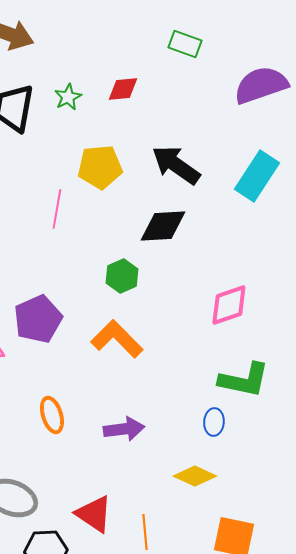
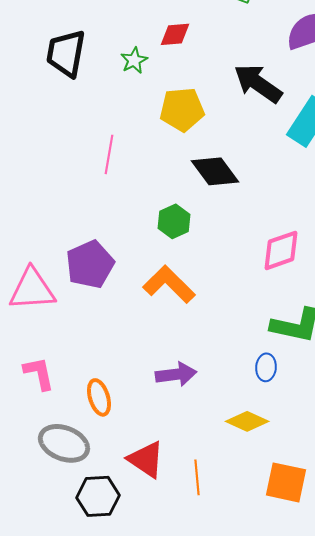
green star: (68, 97) -> (134, 60), moved
black arrow: (176, 165) -> (258, 83), moved
yellow pentagon: (100, 167) -> (182, 109), moved
black diamond: (163, 226) -> (215, 171), turned 57
orange ellipse: (52, 415) -> (99, 397), moved

